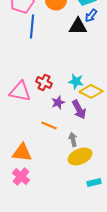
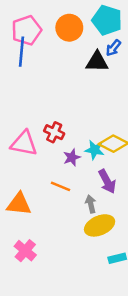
blue line: (32, 26) -> (21, 52), moved
cyan star: (76, 81) -> (94, 150), moved
purple arrow: (79, 109) -> (107, 181), moved
orange triangle: (22, 152) -> (19, 204), moved

